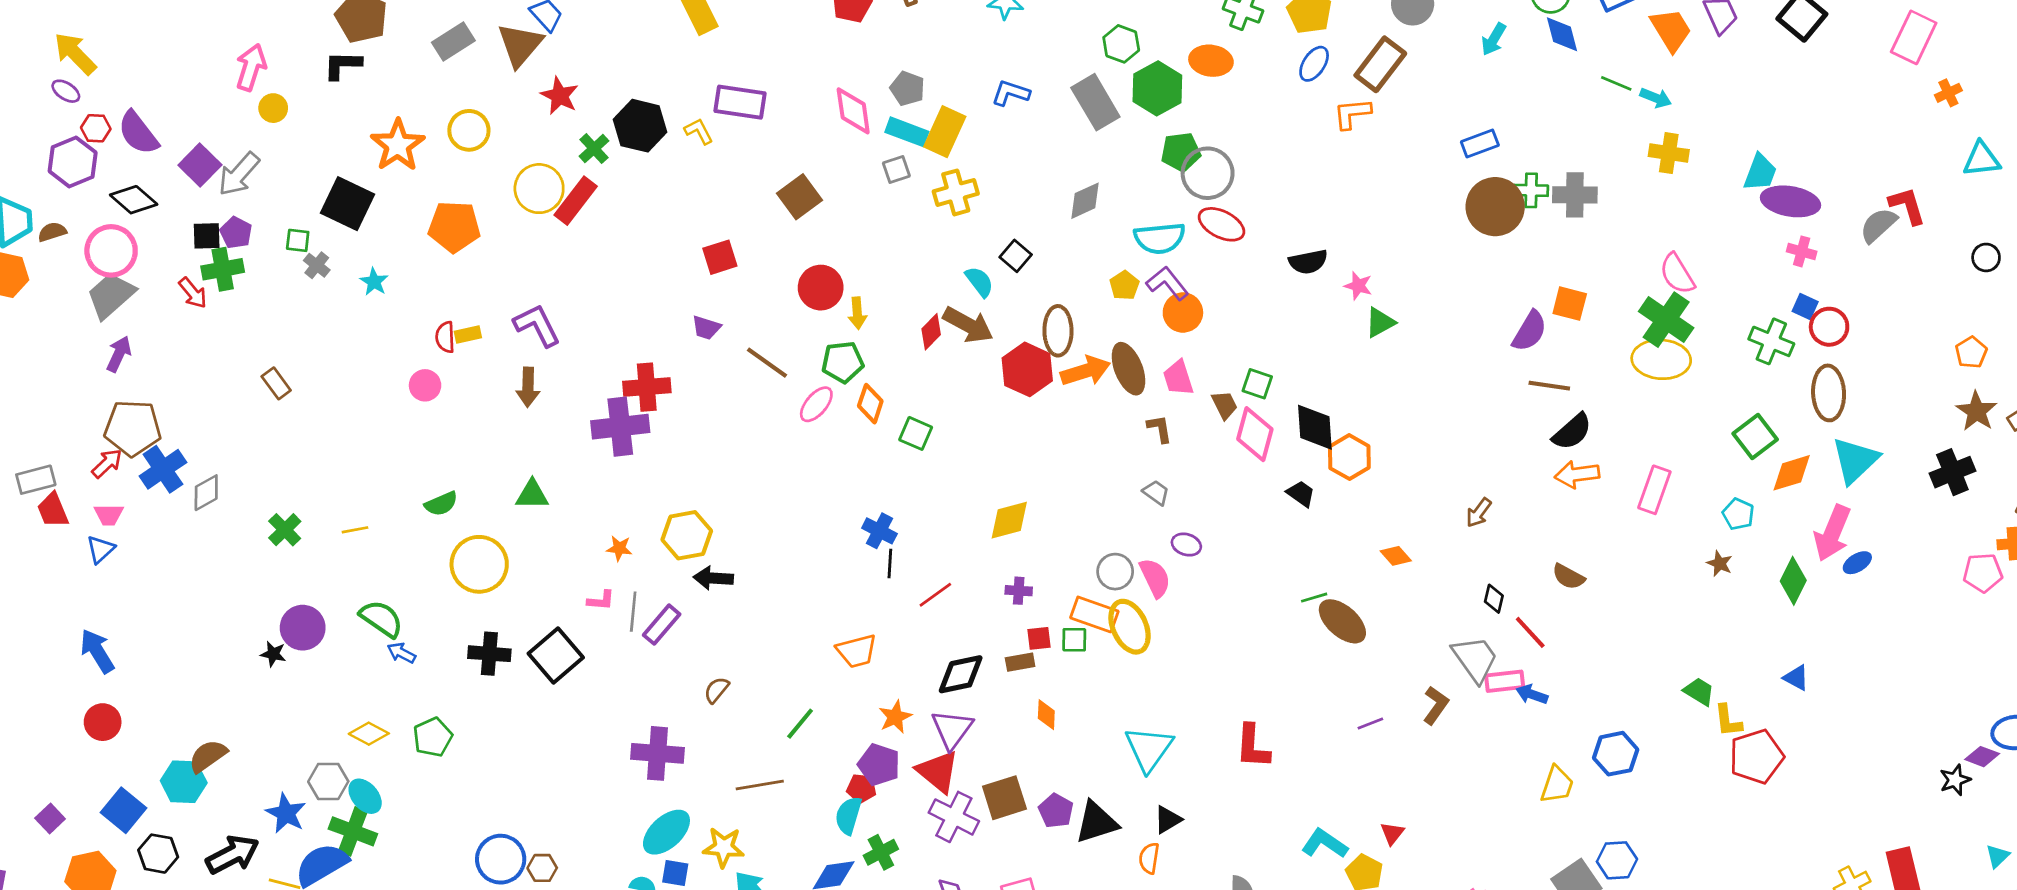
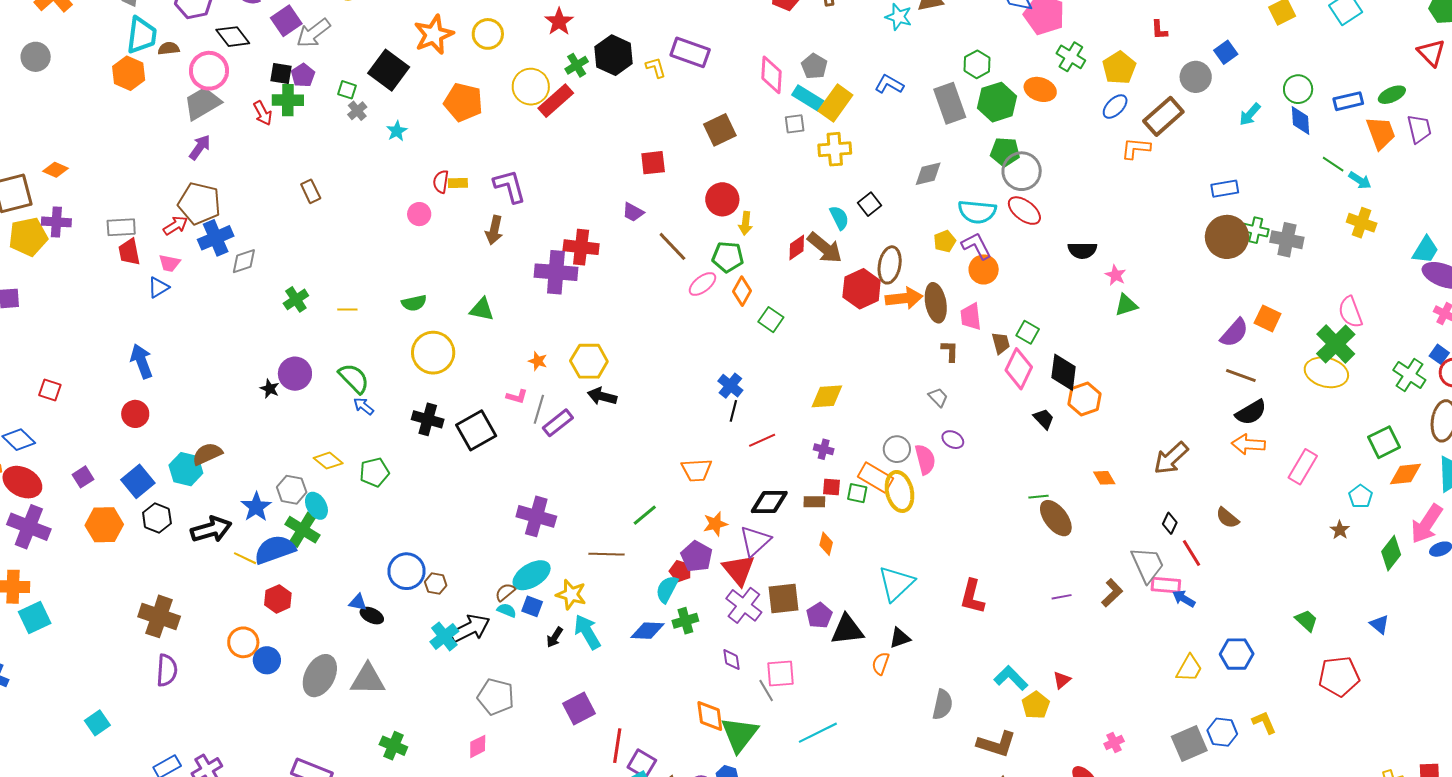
brown arrow: (1479, 513) -> (1171, 458), size x1.6
brown semicircle: (716, 690) -> (505, 592), moved
yellow L-shape: (1728, 721) -> (1264, 722), moved, turned 152

